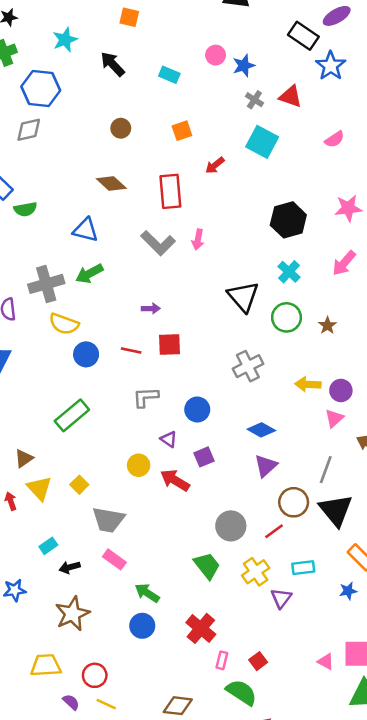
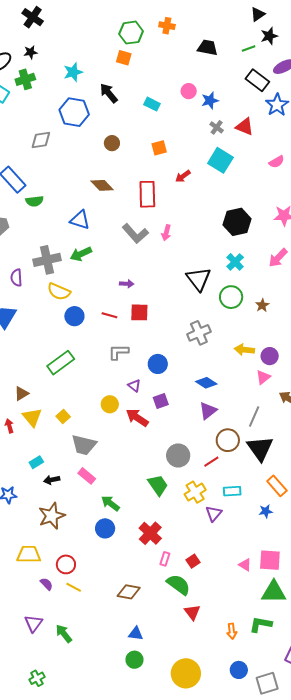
blue hexagon: (41, 89) -> (74, 112), moved

